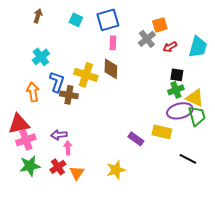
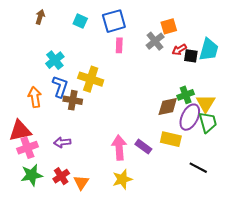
cyan cross: (41, 57) -> (55, 60), moved
brown diamond: (111, 69) -> (168, 107), moved, turned 75
black square: (177, 75) -> (191, 56), moved
yellow triangle: (195, 98) -> (206, 103), turned 36
purple ellipse: (180, 111) -> (190, 117), turned -50
pink arrow: (68, 148) -> (119, 148), moved, size x1.6

